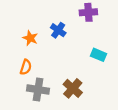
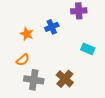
blue cross: (58, 30) -> (52, 27), turned 32
orange semicircle: (26, 67) -> (23, 60), turned 32

